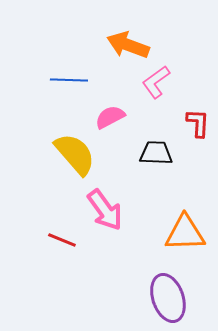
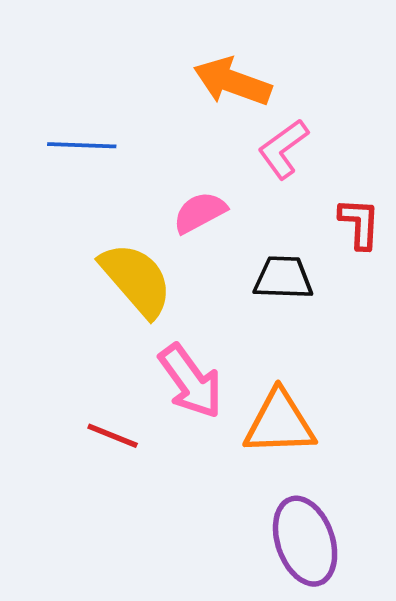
blue line: (69, 80) -> (82, 145), moved
orange triangle: (185, 233) -> (280, 423), moved

